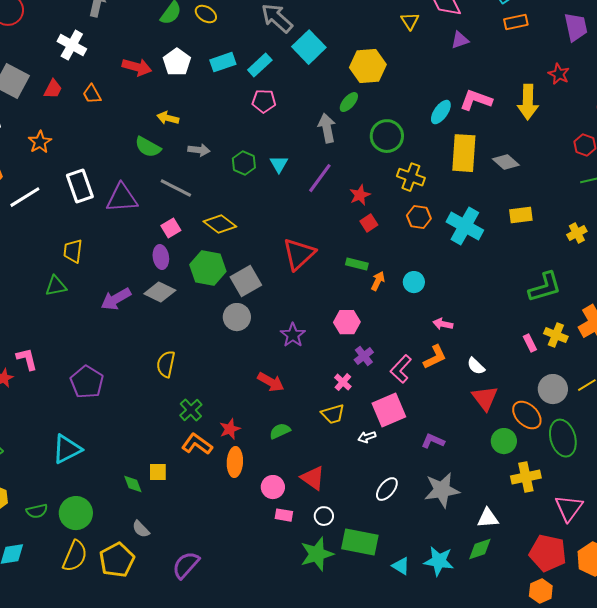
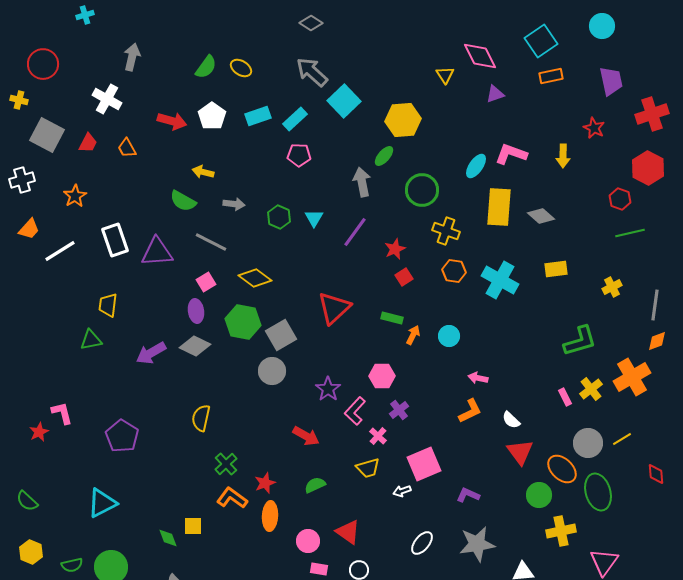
yellow arrow: (528, 102) -> (563, 156), size x0.7
yellow cross: (556, 335) -> (591, 389), turned 30
pink L-shape: (401, 369) -> (355, 411), moved

